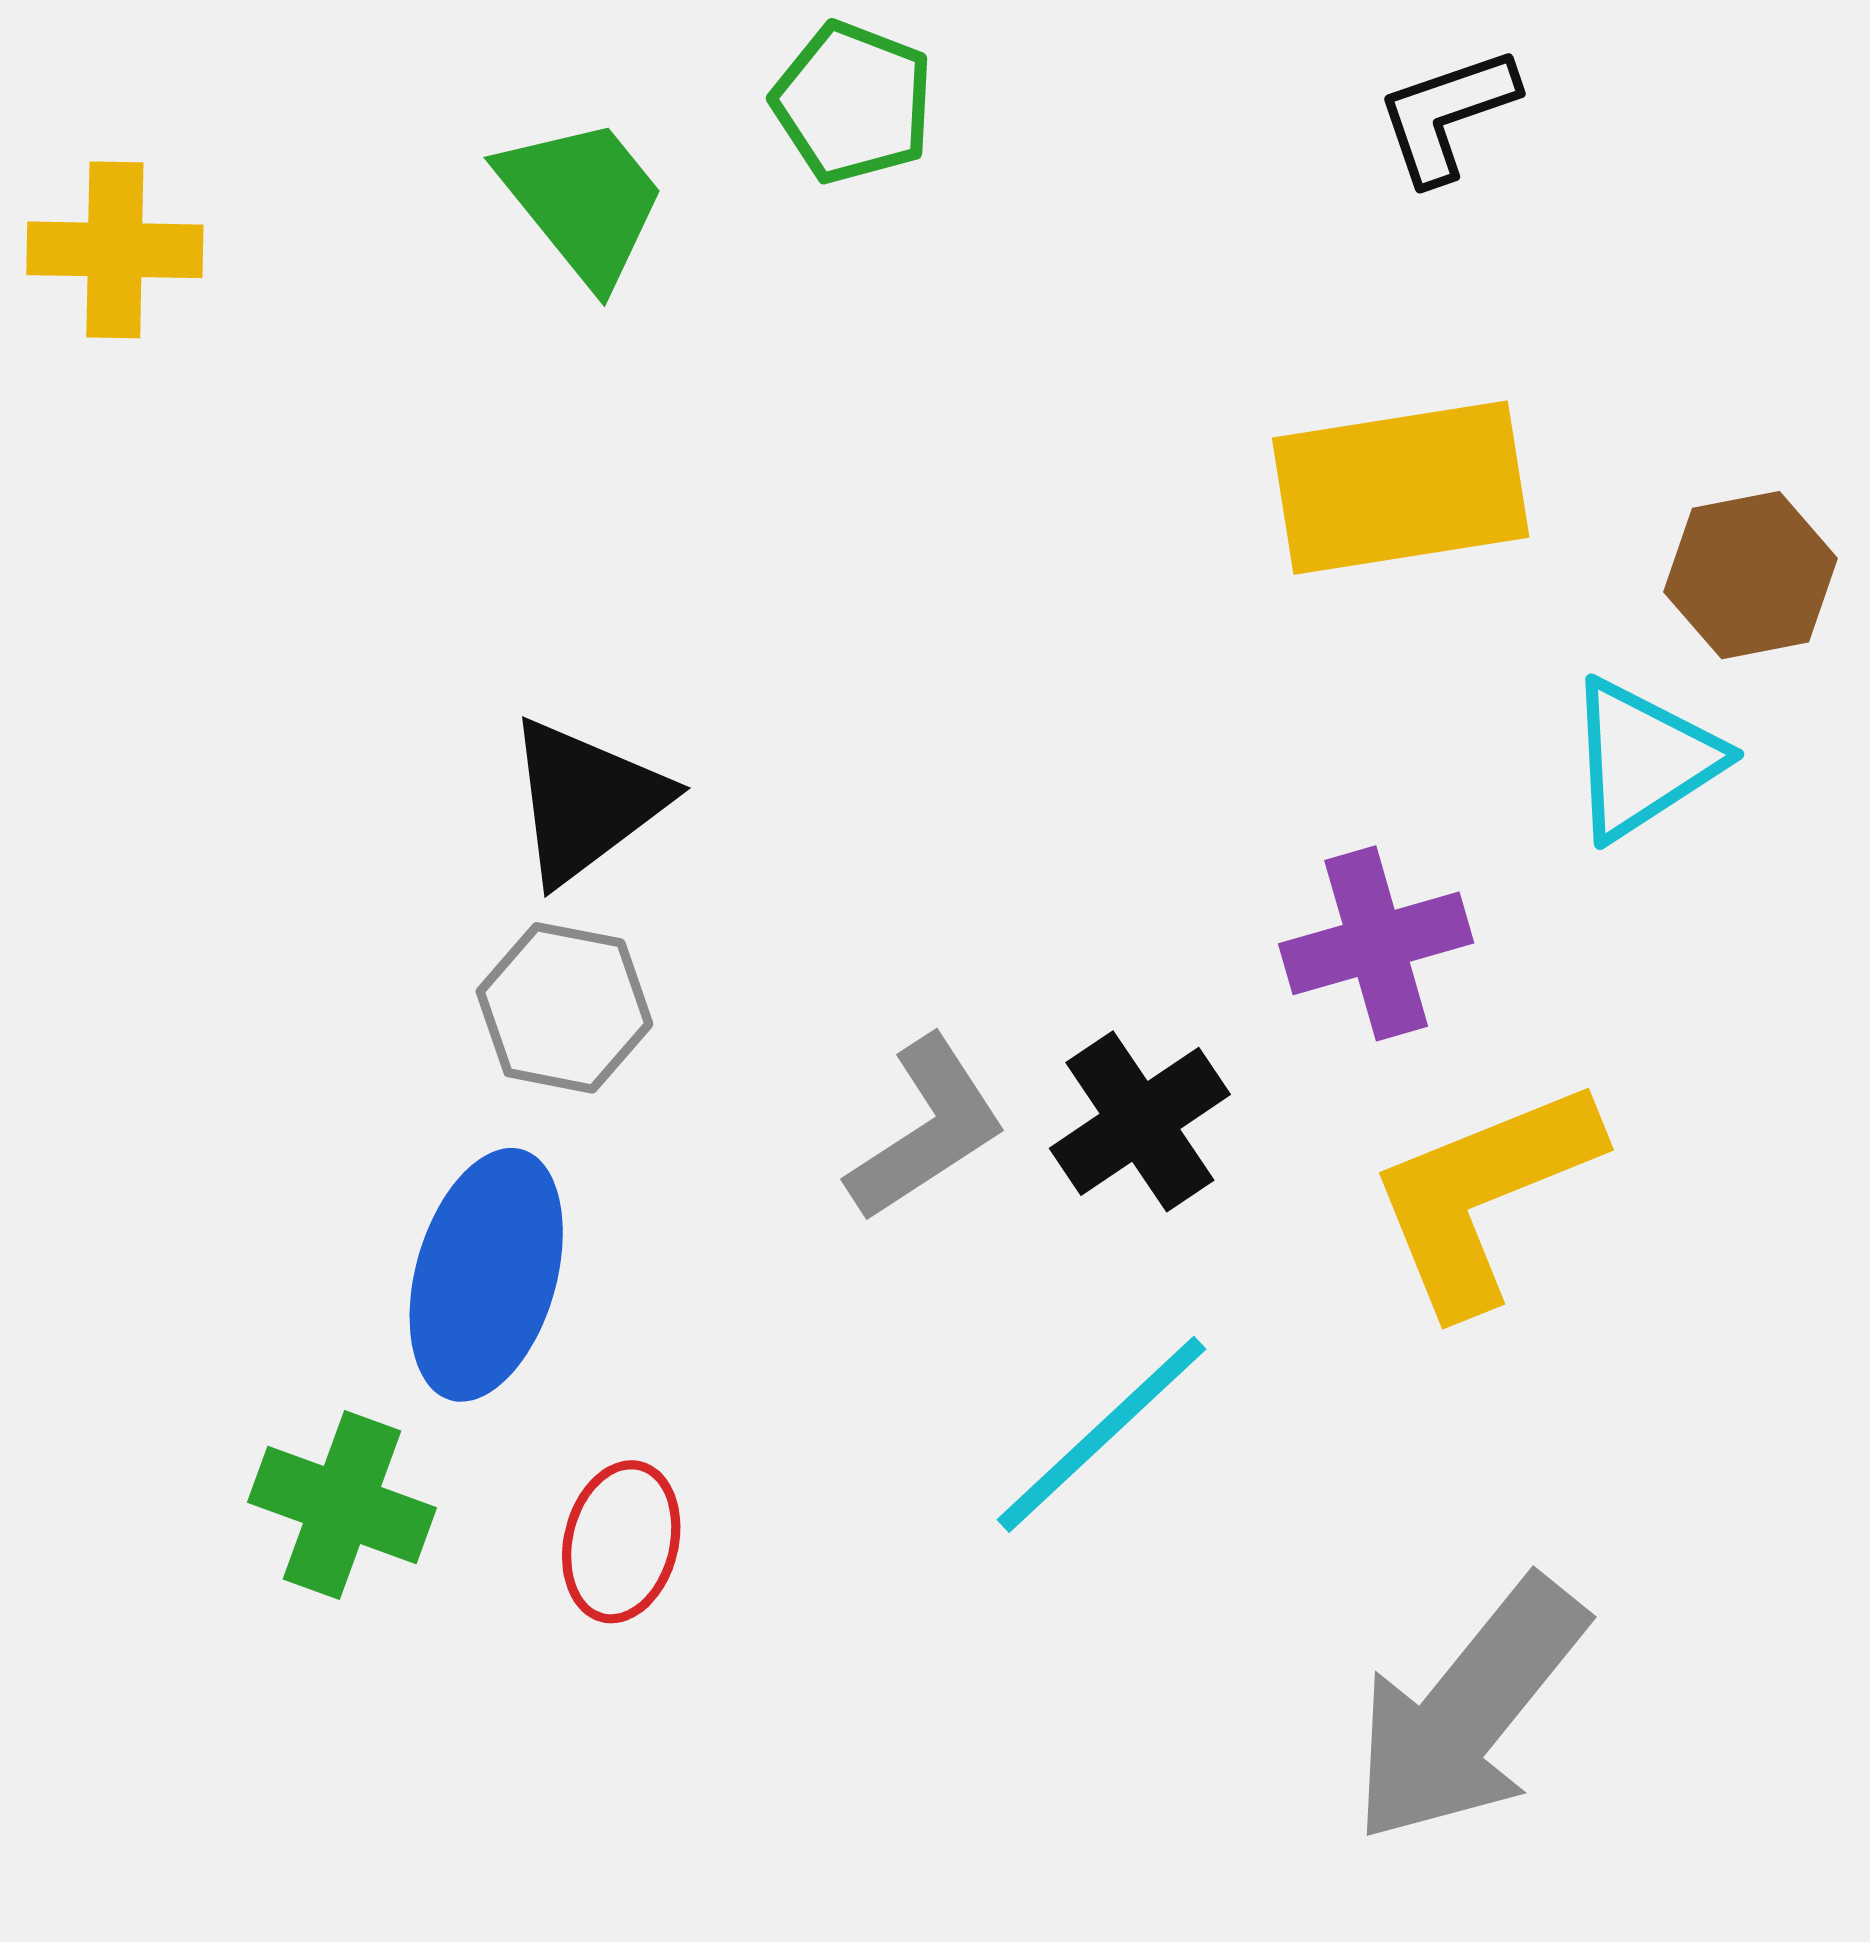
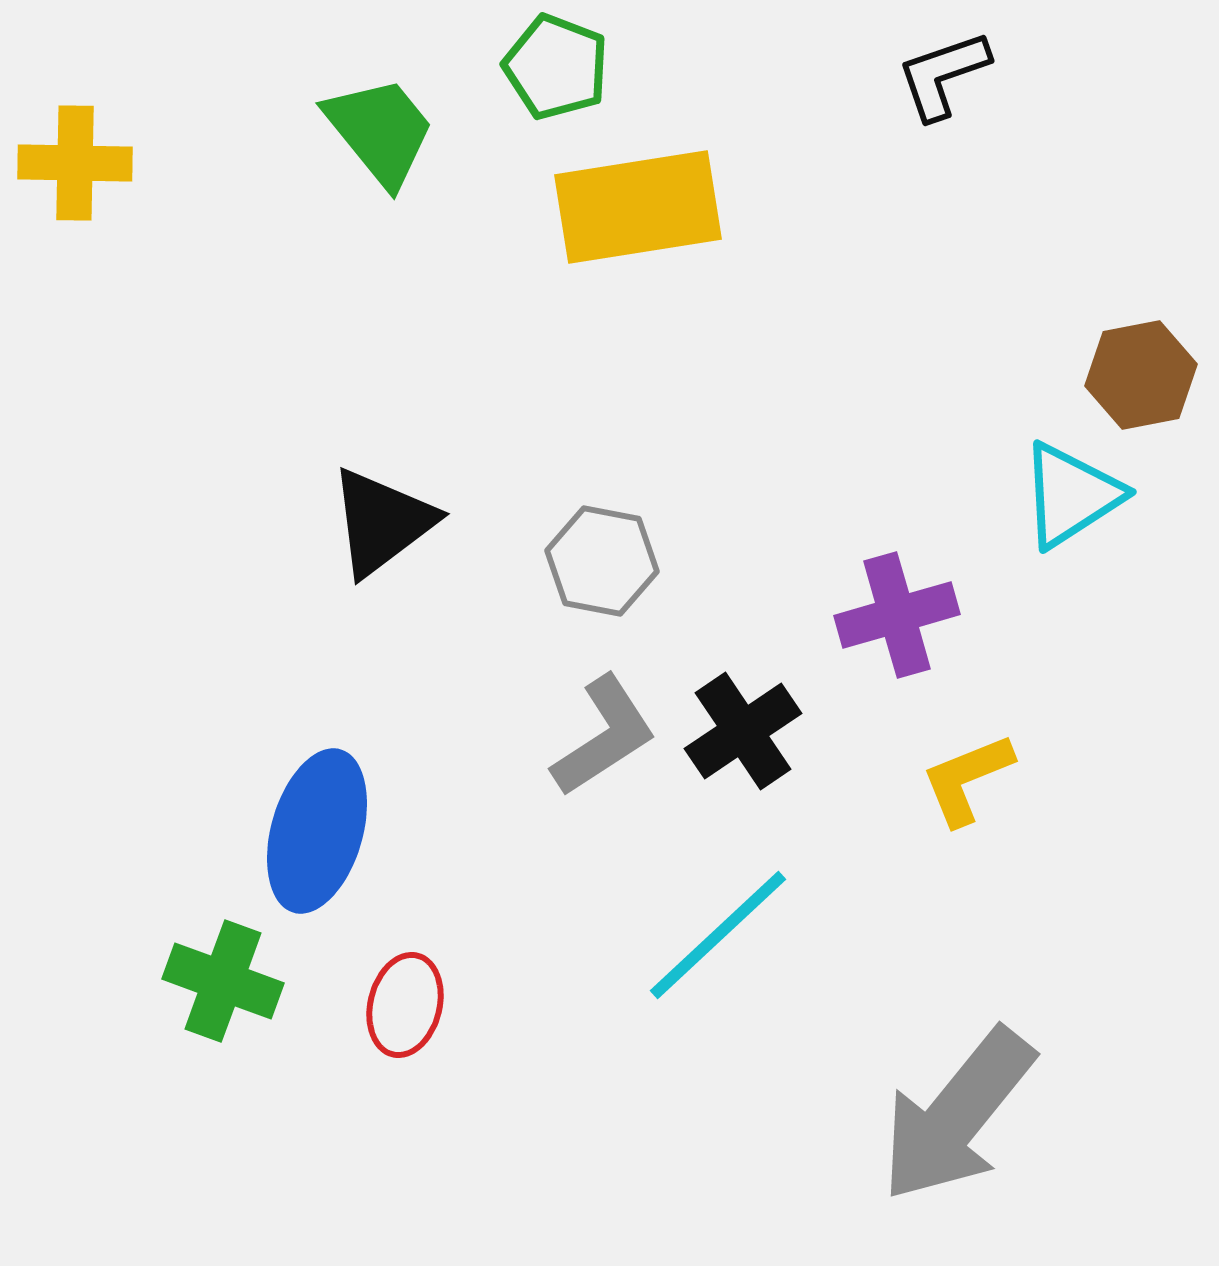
yellow rectangle: (1401, 488) -> (638, 207), moved
gray hexagon: (564, 1008) -> (602, 561), moved
yellow L-shape: (1484, 1195) -> (967, 779), size x0.6

